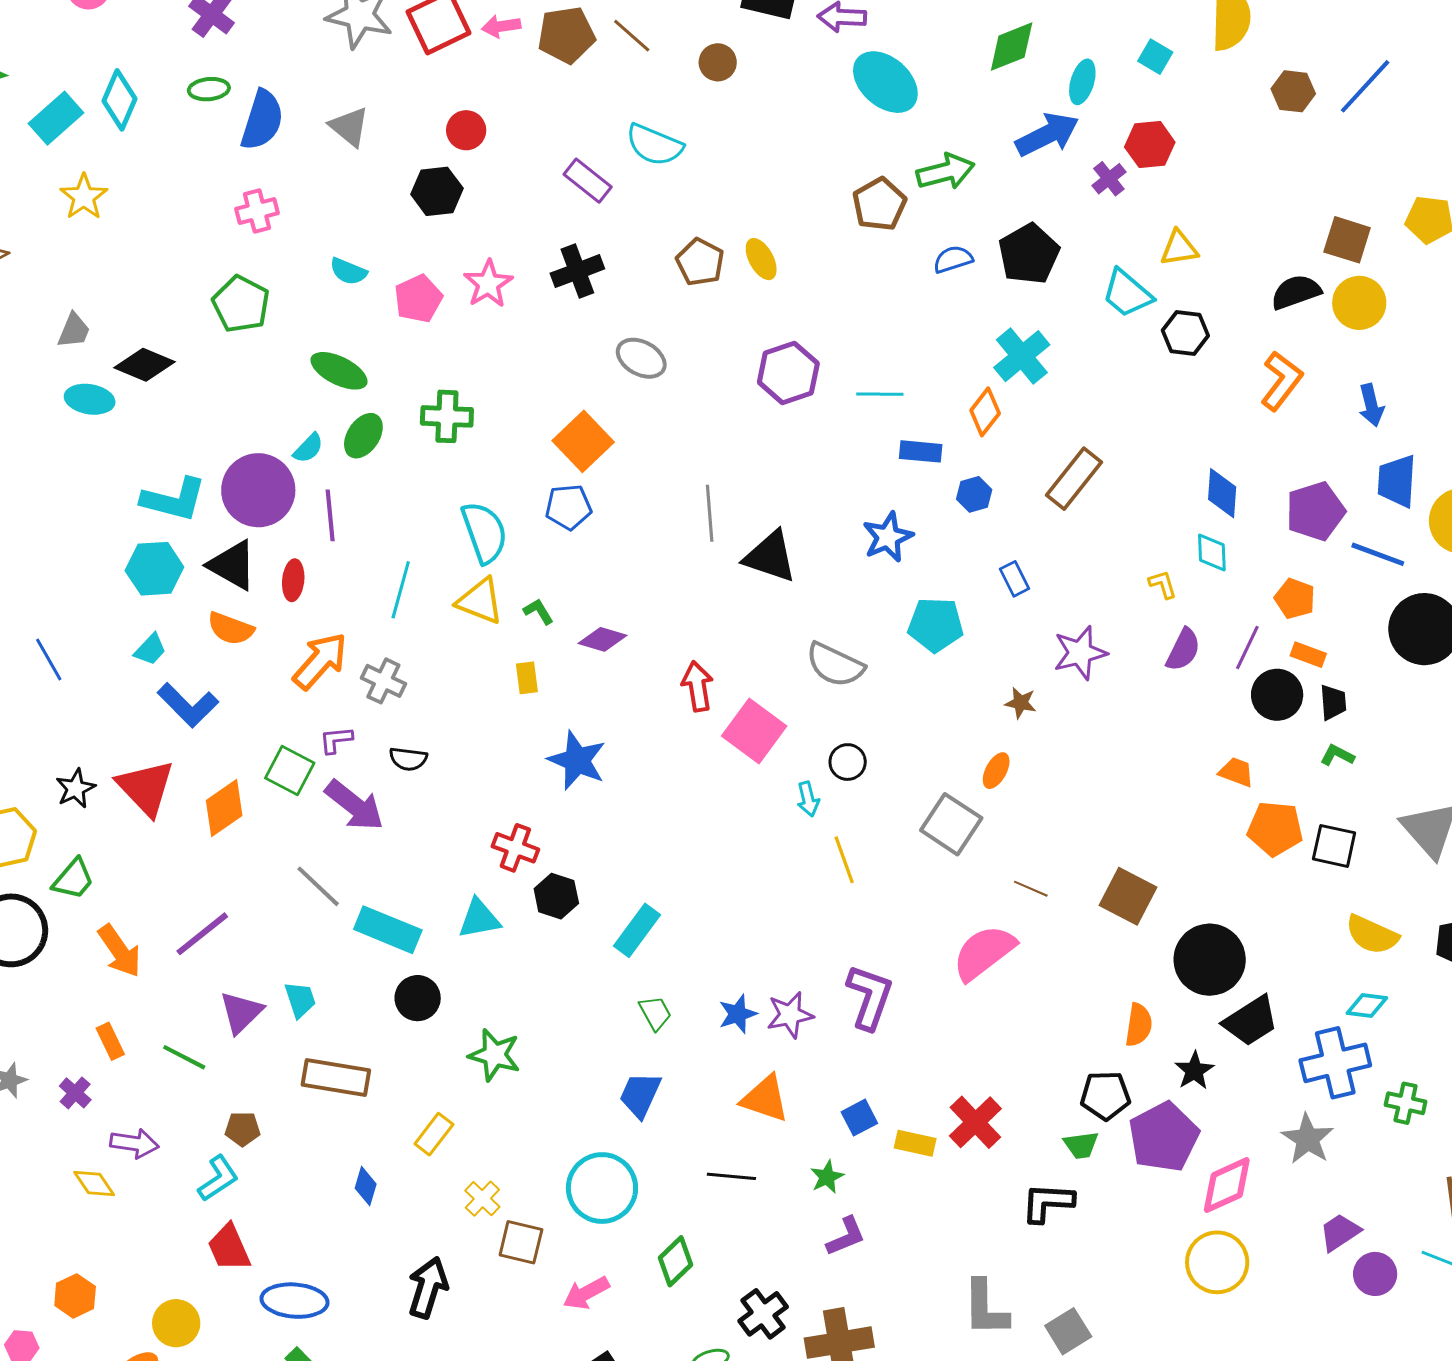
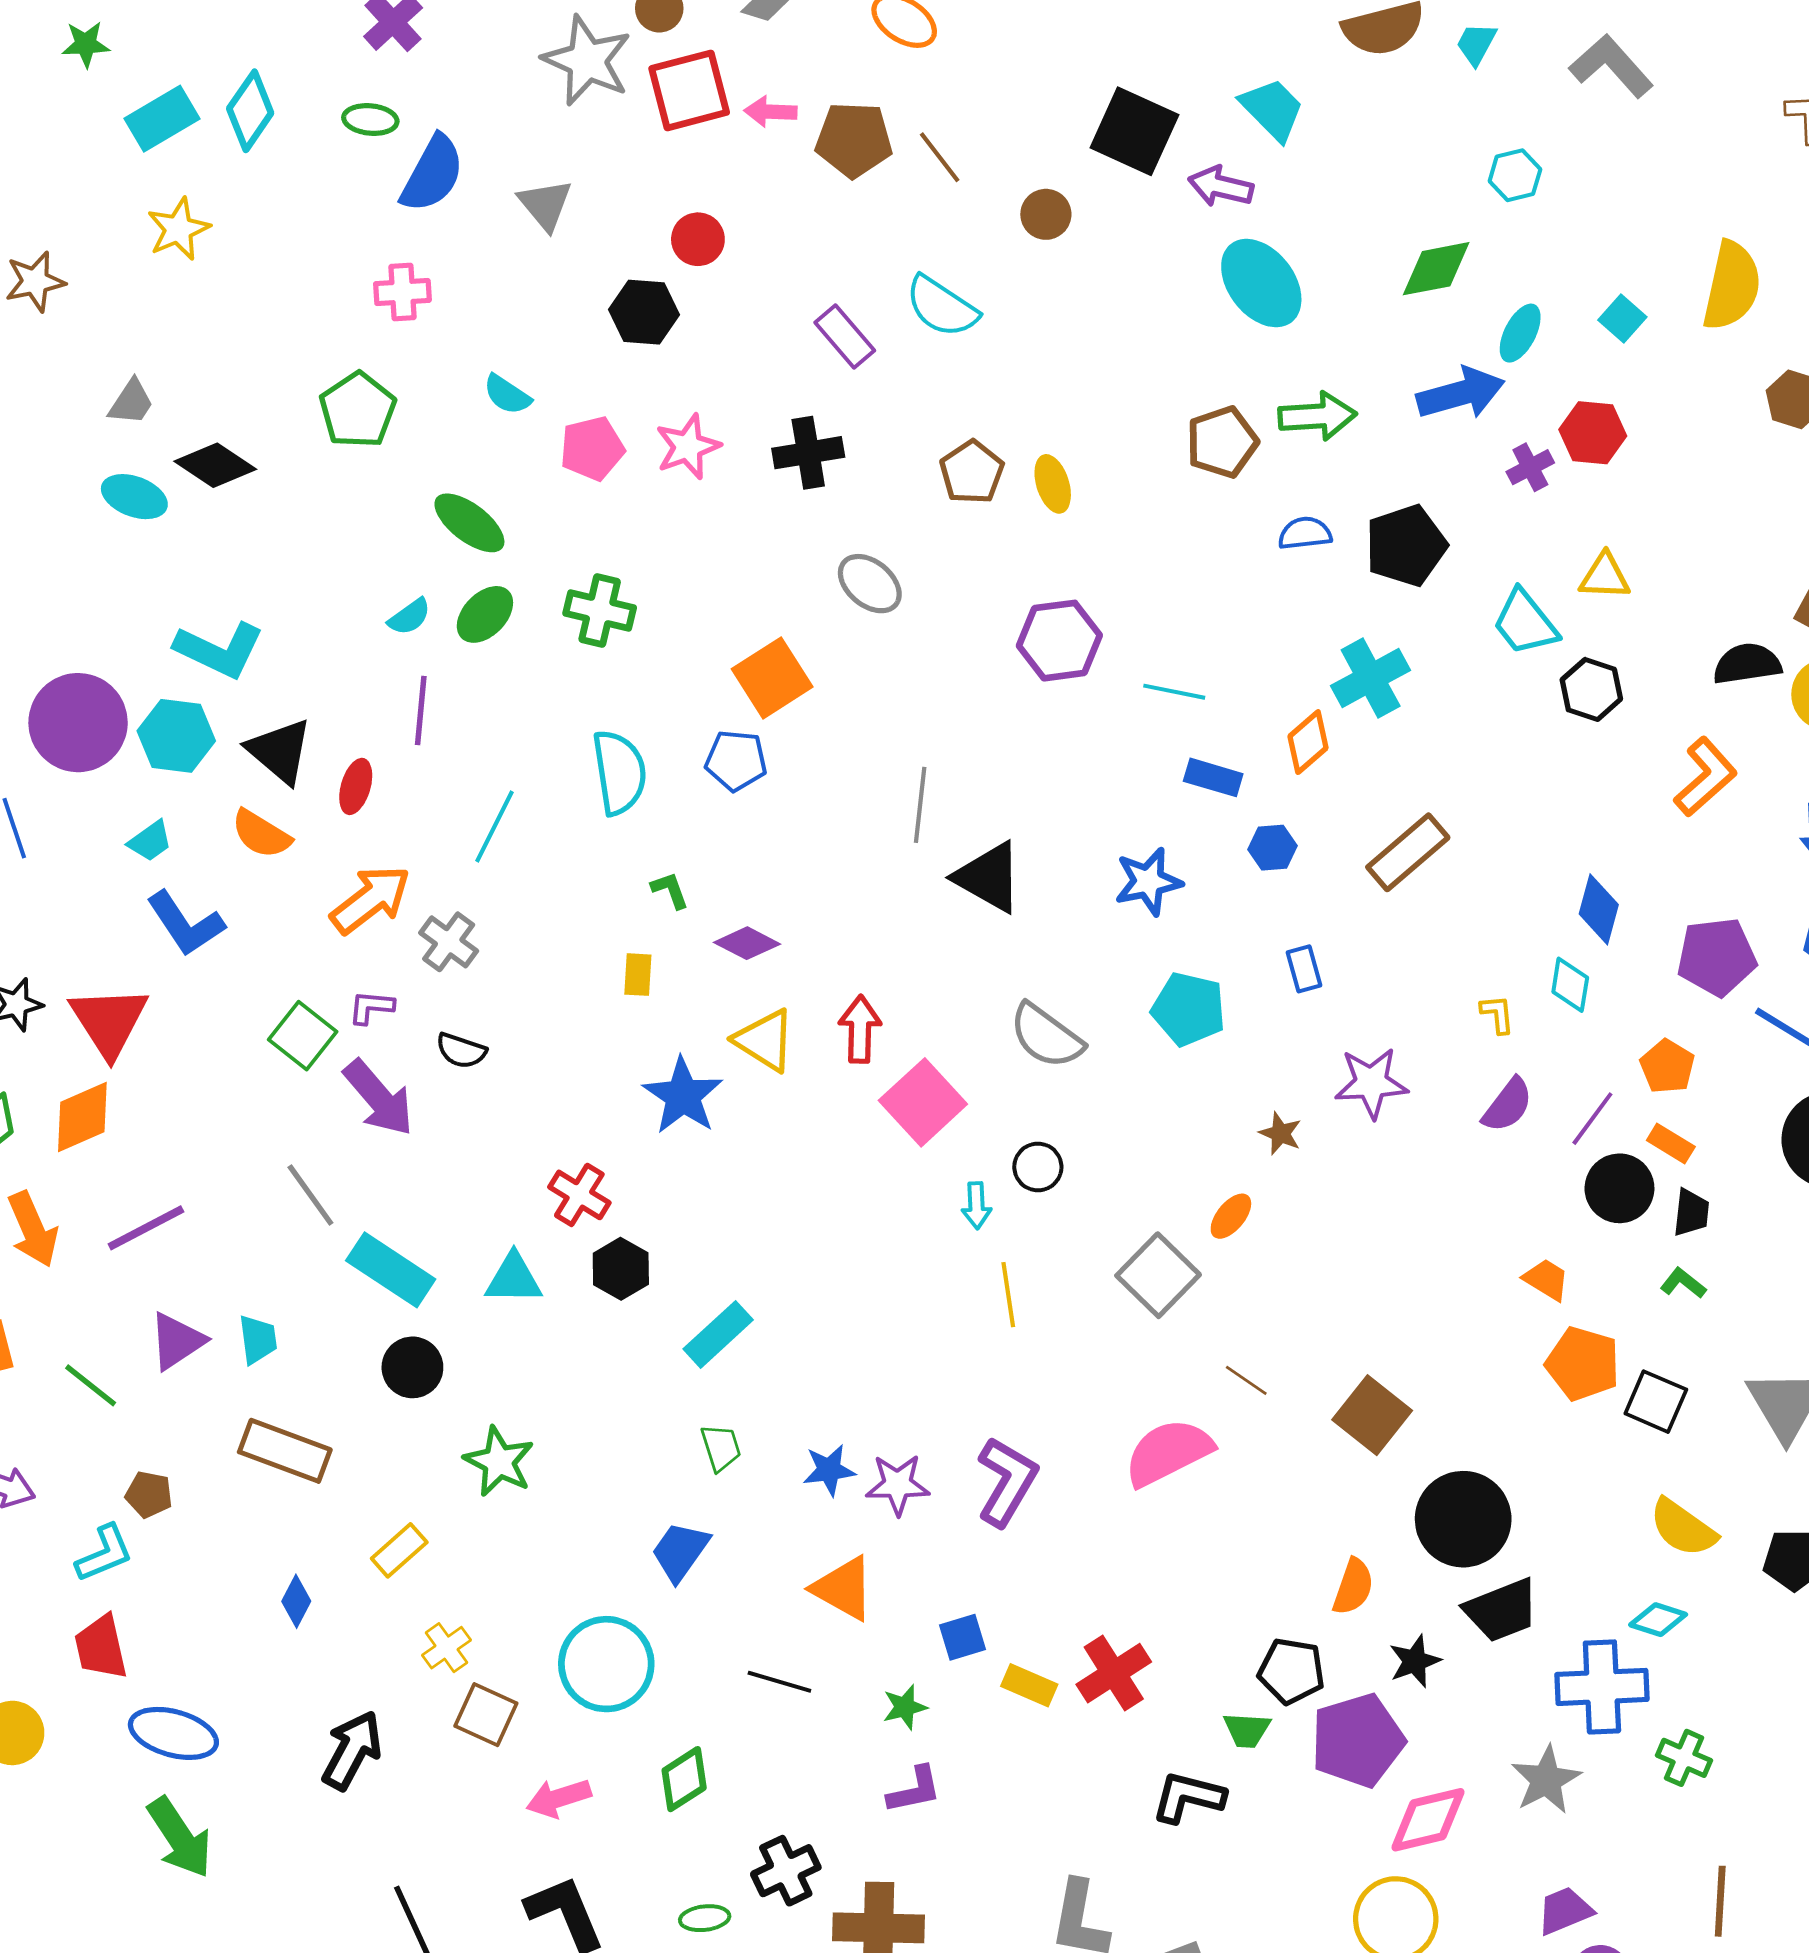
purple circle: (258, 490) -> (78, 723), moved
yellow triangle: (480, 601) -> (765, 1040), moved
orange diamond: (224, 808) -> (82, 1117), moved

